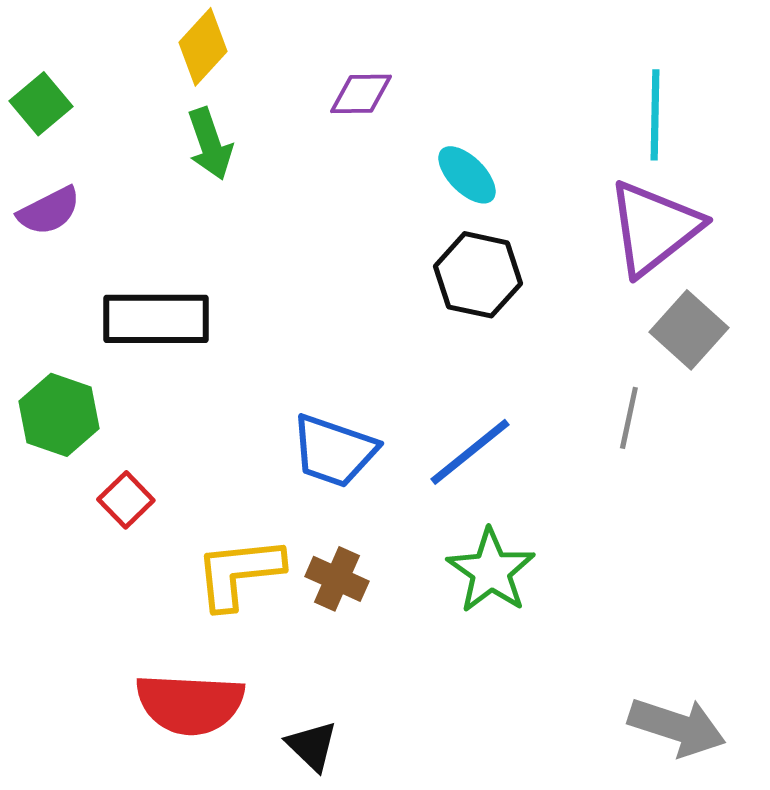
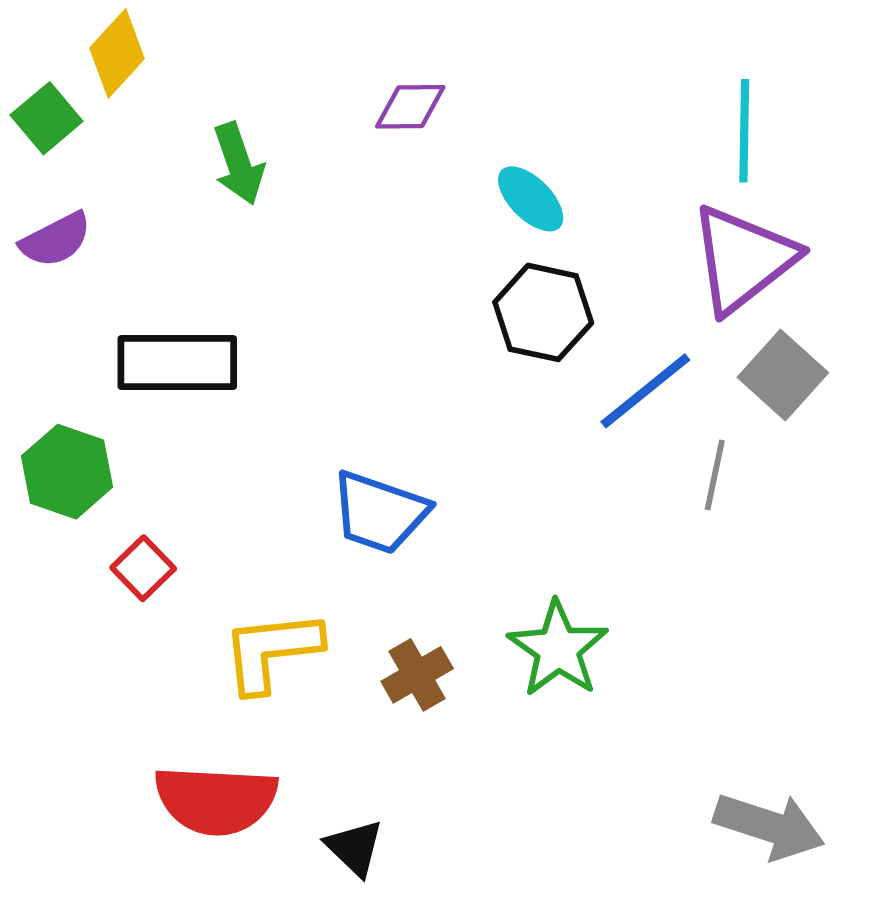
yellow diamond: (203, 47) -> (117, 53), moved
blue line: (470, 452) -> (645, 391), moved
brown cross: (337, 579) -> (417, 675), moved, turned 36

